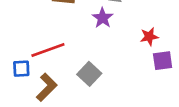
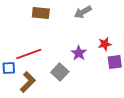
purple star: (103, 18) -> (79, 53), moved

